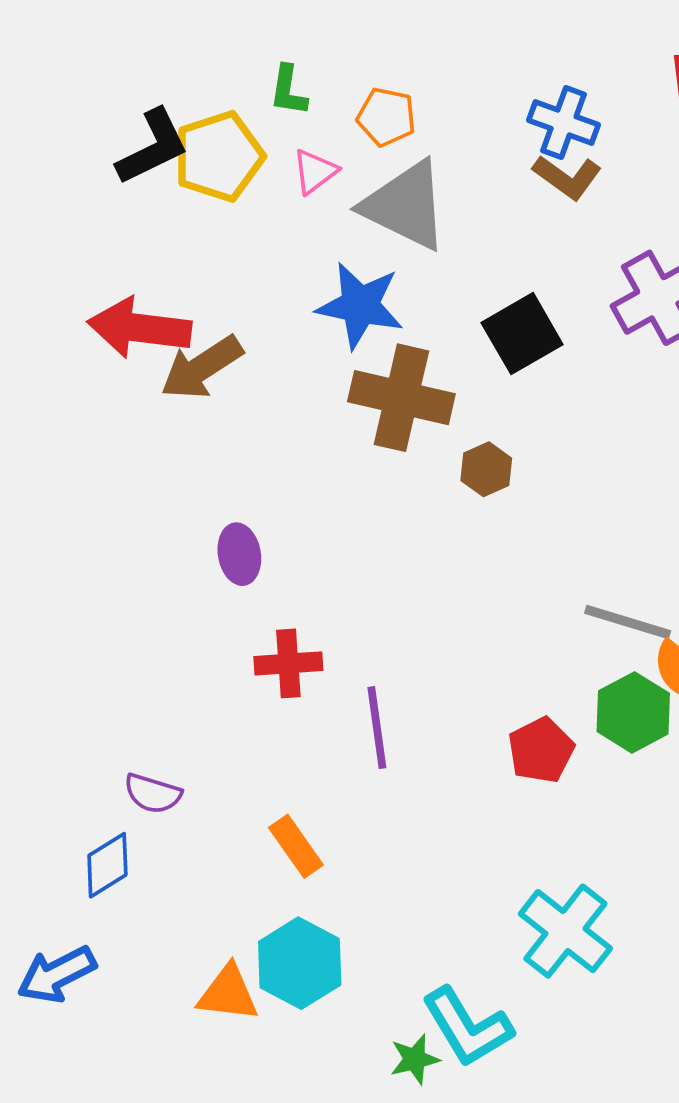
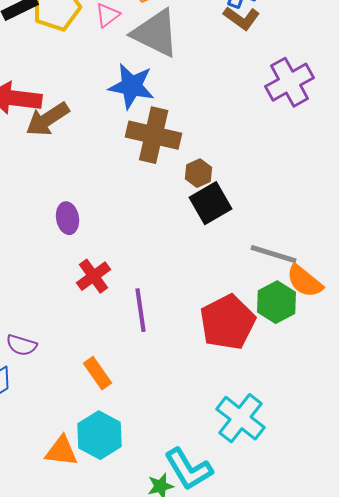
black square: (522, 334) -> (211, 203), moved
red cross: (288, 663) -> (94, 276), turned -32
red pentagon: (541, 750) -> (228, 322), size x1.6

